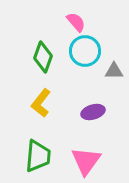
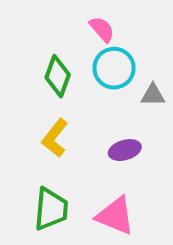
pink triangle: (86, 161) -> (115, 216), turned -44

